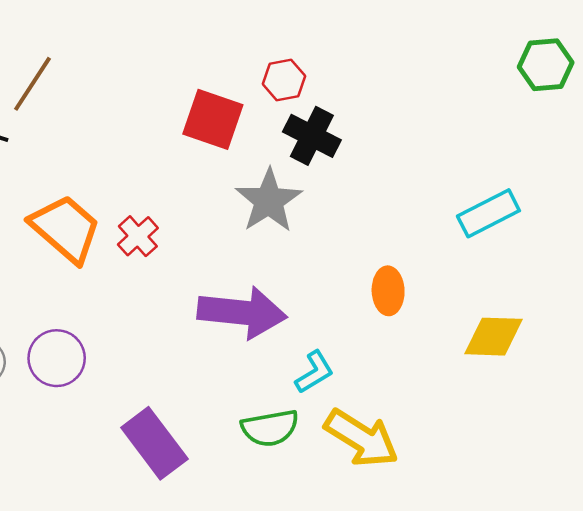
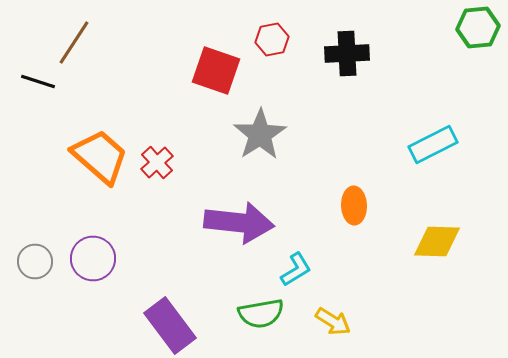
black cross: (312, 136) -> (347, 54), moved, turned -30
yellow arrow: (361, 438) -> (333, 322), size x0.6

